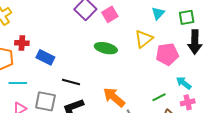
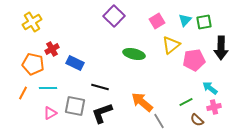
pink square: (110, 14) -> (157, 21), moved
green square: (187, 17) -> (204, 22), moved
red cross: (22, 43) -> (52, 49), turned -32

